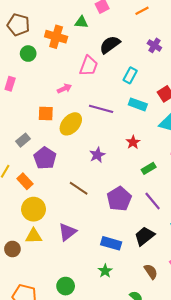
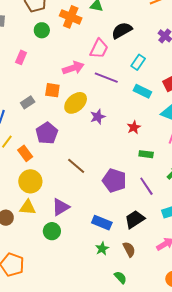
pink arrow: (64, 88) -> (73, 68), size x1.5
purple line: (101, 109) -> (106, 78), moved
gray rectangle: (23, 140) -> (28, 102), moved
purple star: (97, 155) -> (98, 117), moved
green rectangle: (149, 168) -> (146, 154), turned 32
purple pentagon: (119, 199) -> (114, 181), turned -30
green star: (105, 271) -> (102, 249), moved
brown semicircle: (151, 272) -> (129, 249), moved
green circle: (66, 286) -> (52, 231), moved

